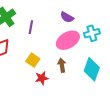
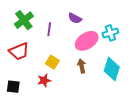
purple semicircle: (67, 17) -> (75, 18), moved
red star: (42, 78) -> (44, 80), moved

